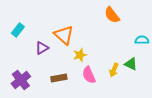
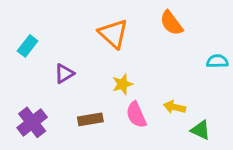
orange triangle: (64, 35) -> (113, 34), moved
green triangle: (131, 64) -> (200, 130), moved
yellow arrow: (114, 70) -> (174, 107), turned 80

